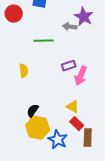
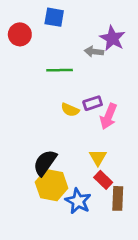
yellow semicircle: (24, 71) -> (70, 110), moved, turned 120
yellow triangle: (73, 107) -> (98, 157), turned 32
black semicircle: (33, 111) -> (45, 163), size x1.5

